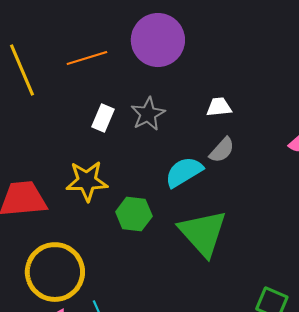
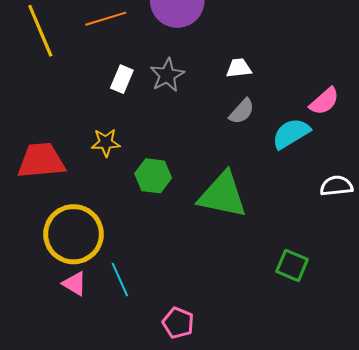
cyan semicircle: (184, 172) -> (291, 134), moved
yellow star: (87, 181) -> (106, 143), size x0.7
green triangle: (203, 233) -> (223, 195), turned -36

